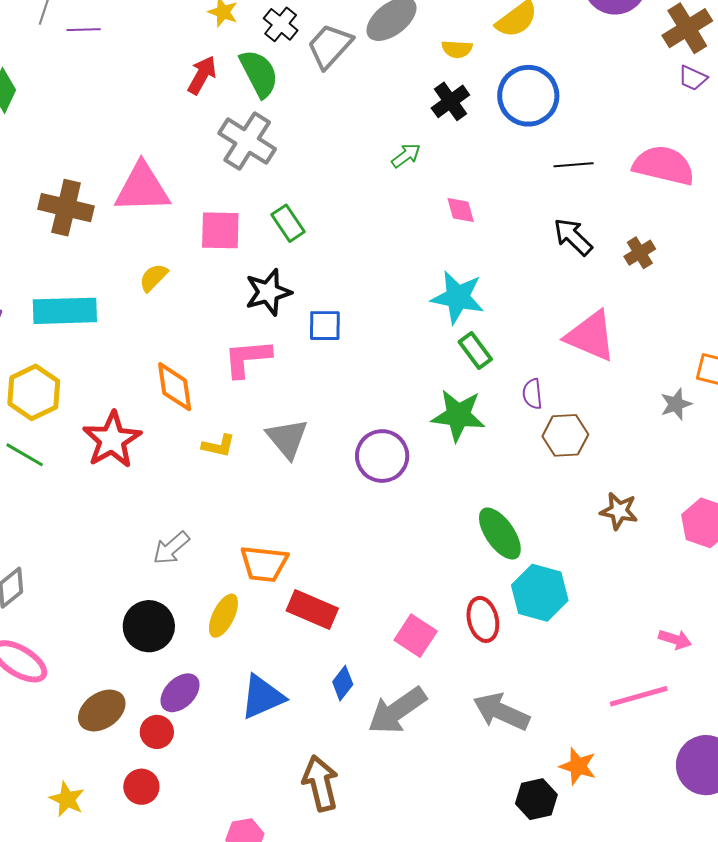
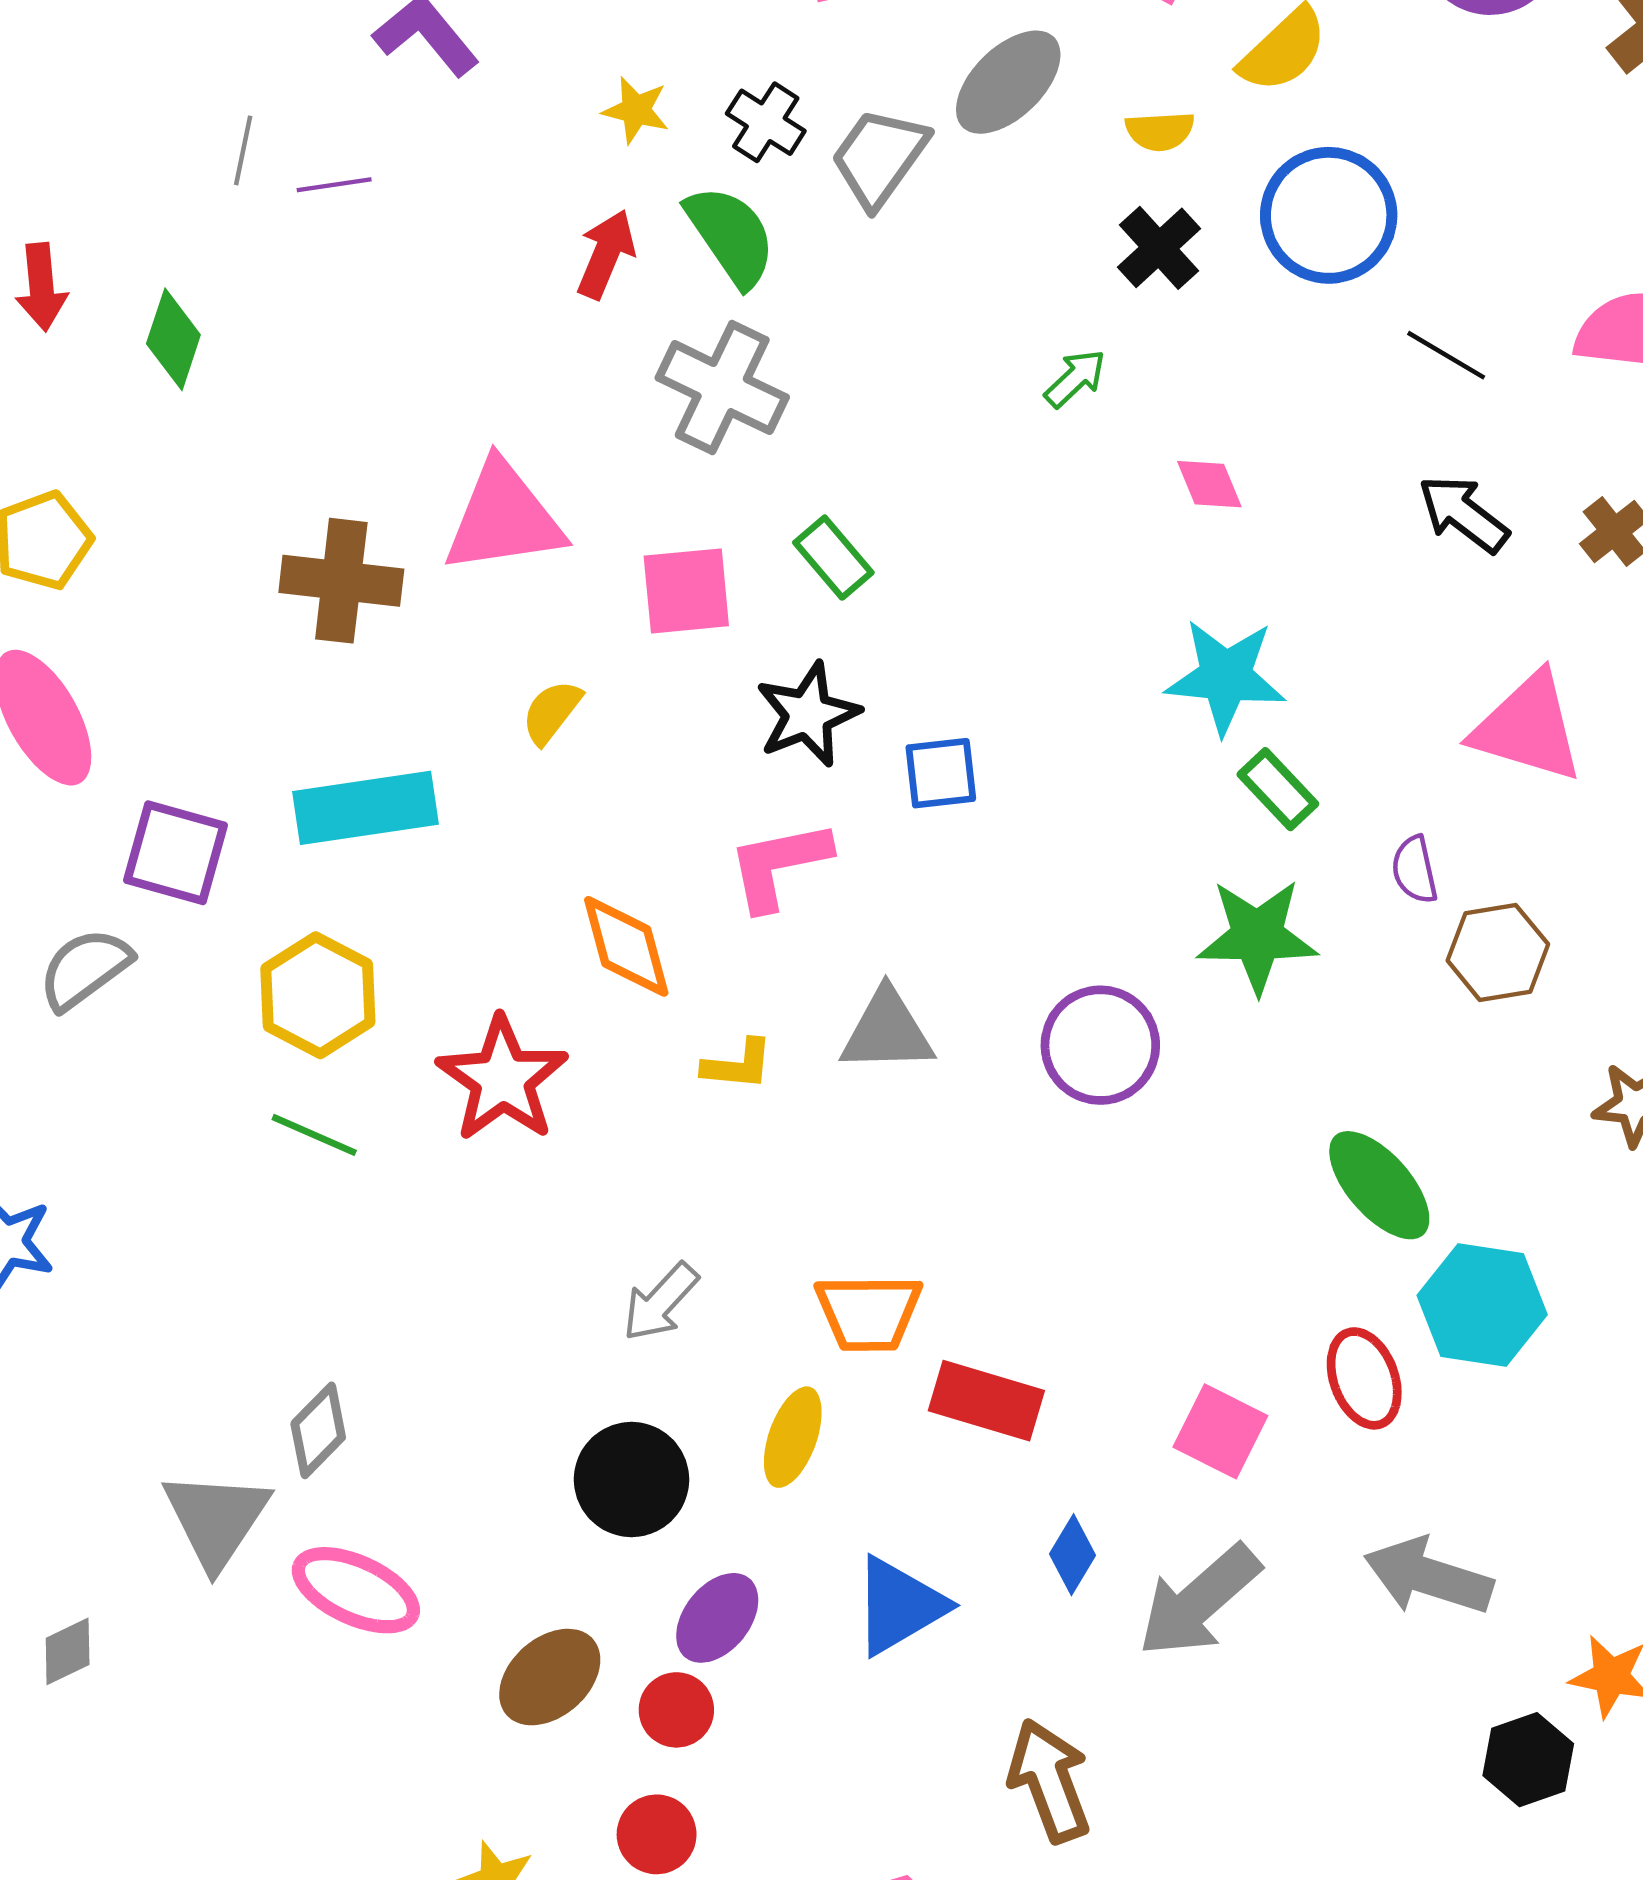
black line: (574, 165) -> (1446, 355), turned 42
gray triangle: (287, 438) -> (887, 1031), turned -45

